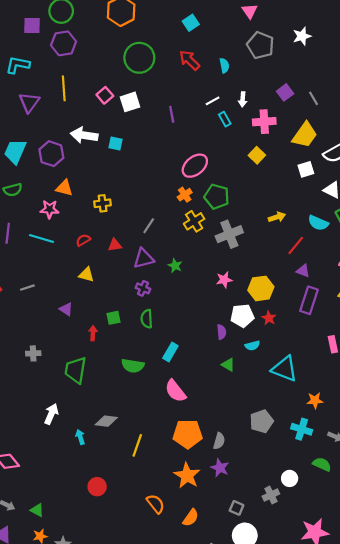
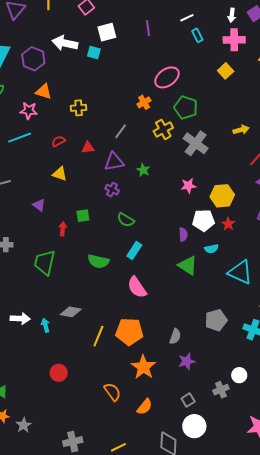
white arrow: (243, 99) -> (232, 15), moved
white square: (130, 102) -> (107, 32), moved
orange cross: (185, 195) -> (144, 102), moved
gray cross: (229, 234) -> (196, 143), turned -35
cyan line: (41, 238) -> (20, 138), turned -40
green semicircle: (147, 319) -> (126, 220), moved, turned -60
green triangle: (228, 365) -> (188, 265), size x1.5
white arrow: (51, 414) -> (20, 319), moved, turned 66
orange pentagon: (188, 434) -> (129, 332), moved
purple star: (220, 468) -> (187, 361), moved, turned 30
gray square: (237, 508) -> (188, 400), turned 32

